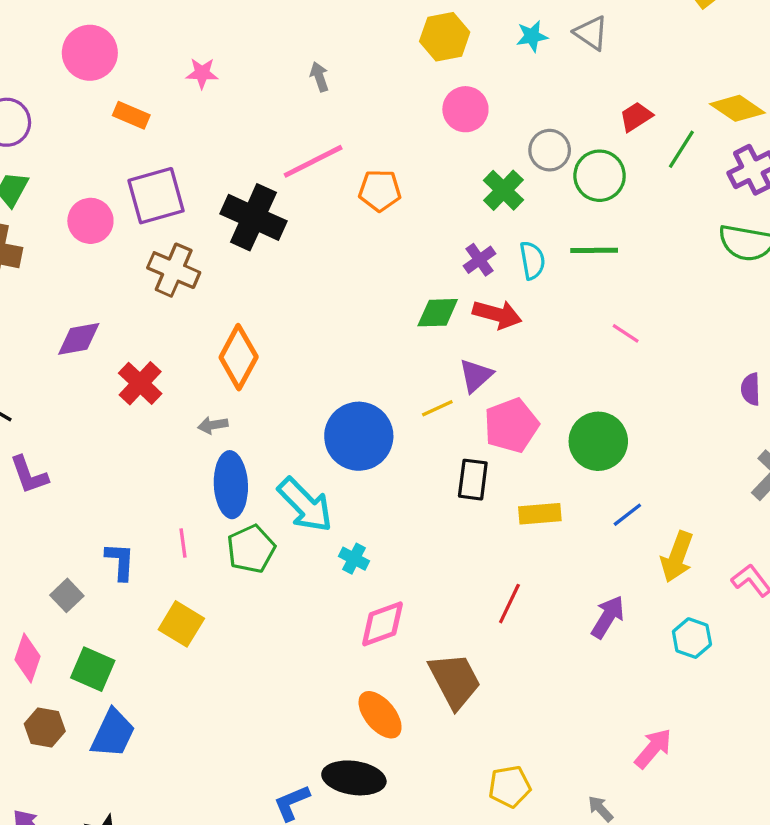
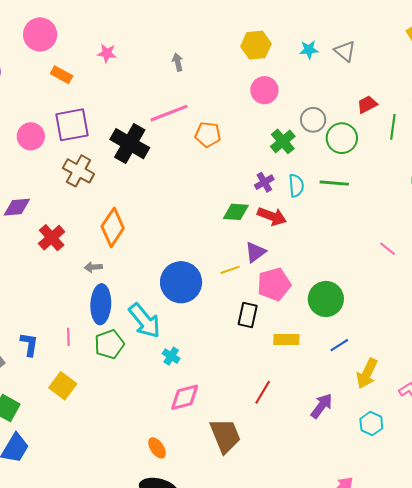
green line: (681, 149) -> (393, 127), turned -30
pink line: (626, 333) -> (387, 249), moved
orange ellipse: (380, 715) -> (157, 448), moved, size x0.7

